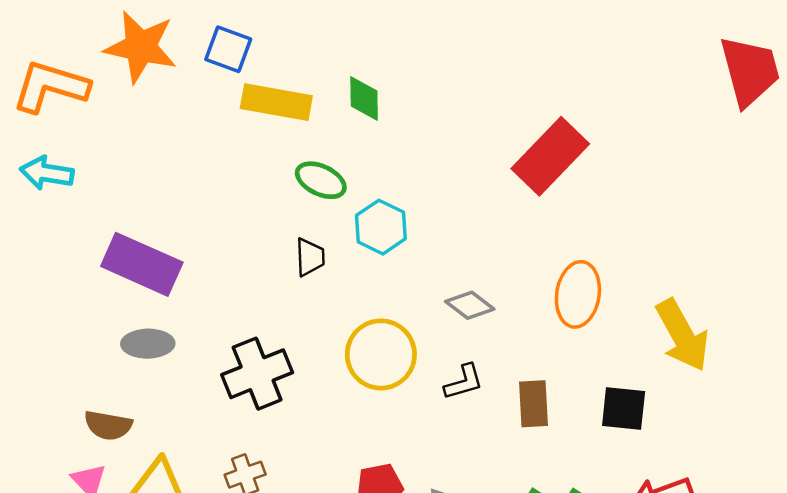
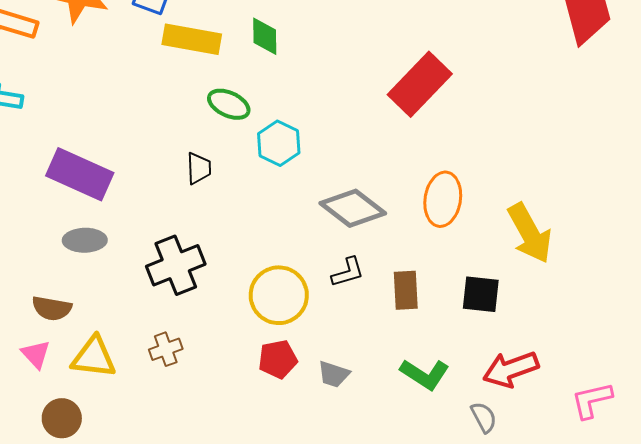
black trapezoid: (310, 257) -> (199, 168), moved
gray diamond: (470, 305) -> (353, 208), size x1.6
yellow circle: (381, 354) -> (279, 295), moved

